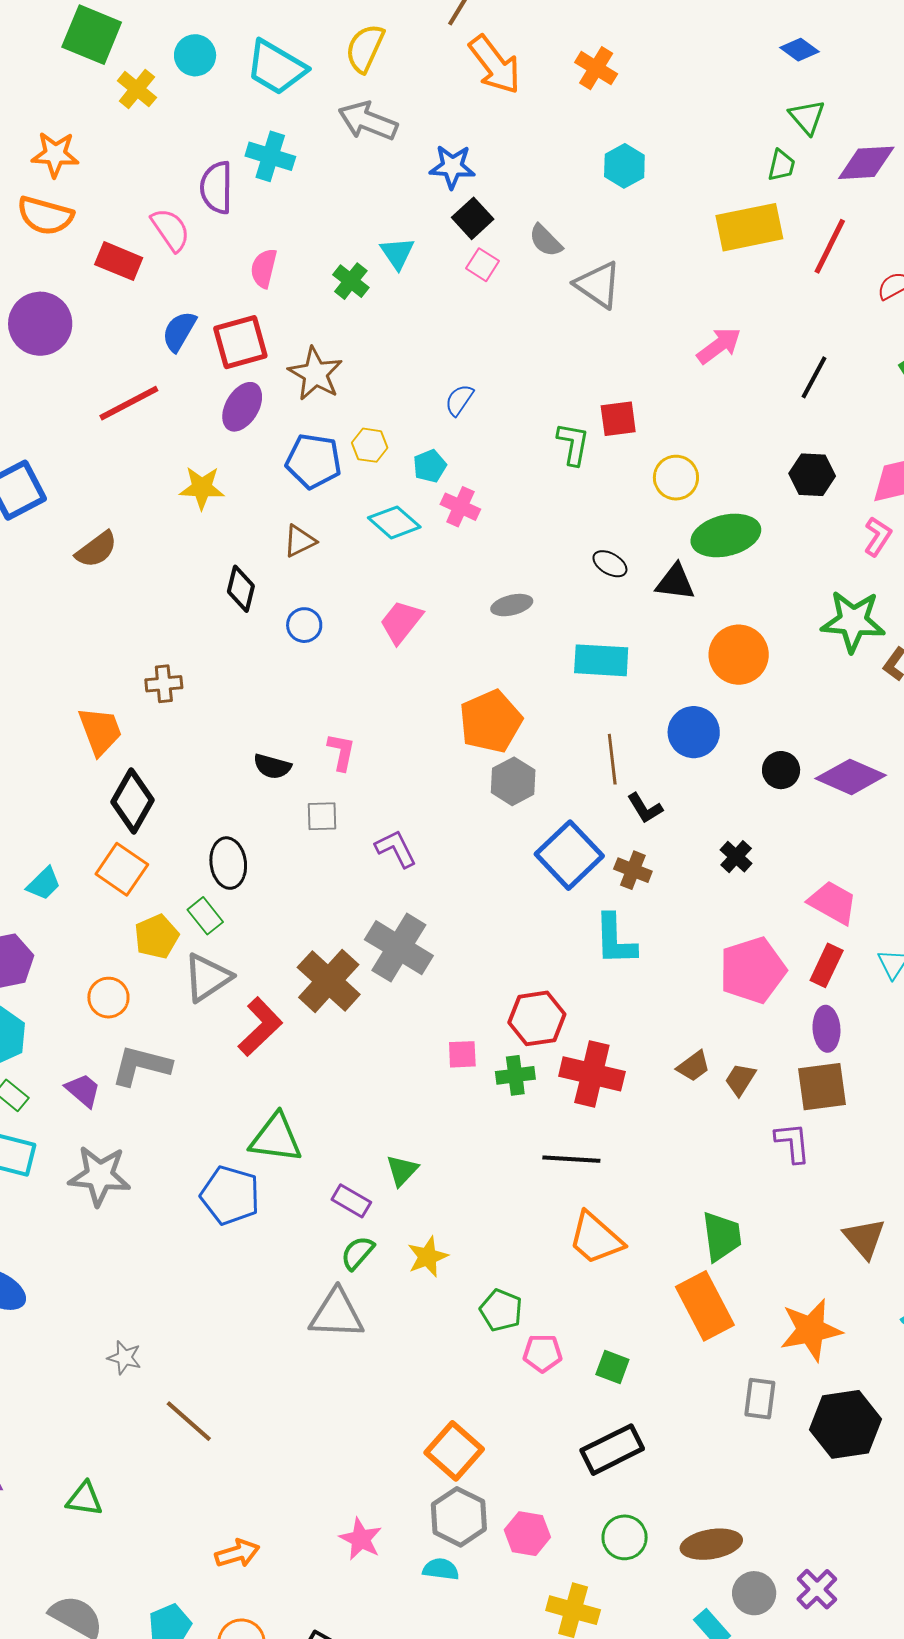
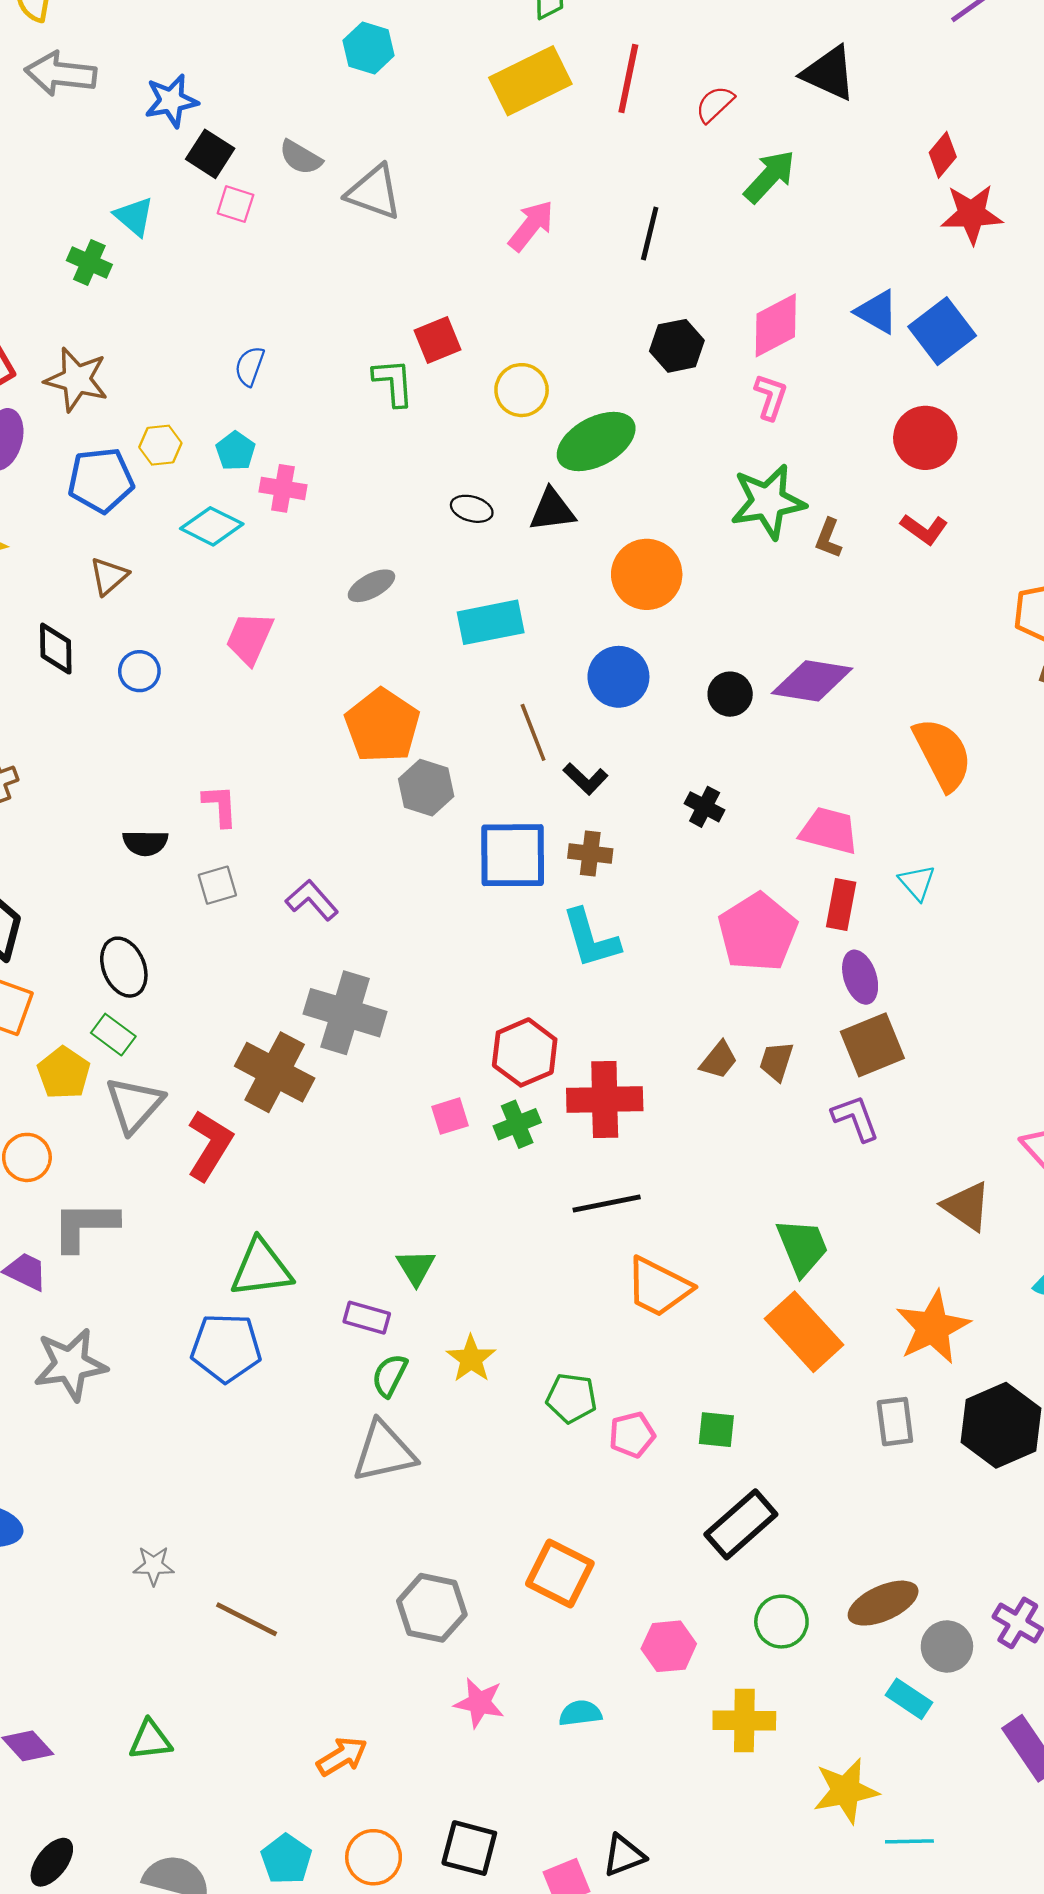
blue square: (569, 855) -> (513, 855), turned -32
gray hexagon: (459, 1517) -> (432, 1608), moved

